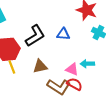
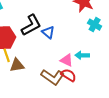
blue triangle: (63, 34) -> (48, 32), moved, turned 32
brown triangle: (40, 66) -> (17, 65), moved

